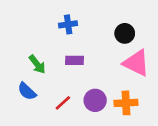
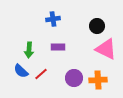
green arrow: (37, 64) -> (29, 50), turned 42
red line: (63, 103) -> (41, 74), moved

